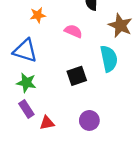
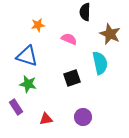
purple rectangle: (26, 109) -> (16, 107), moved

